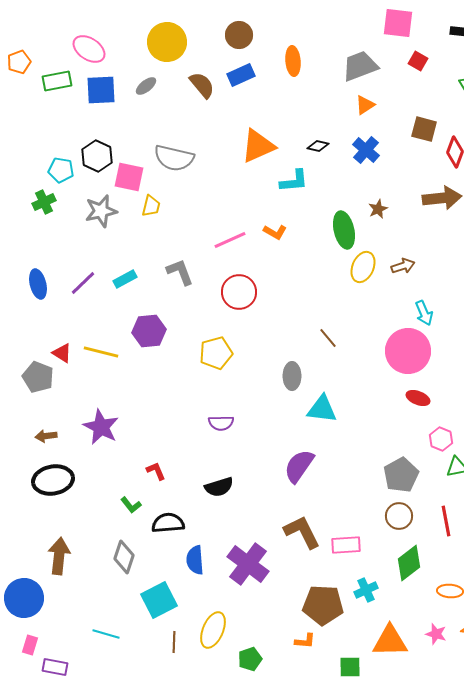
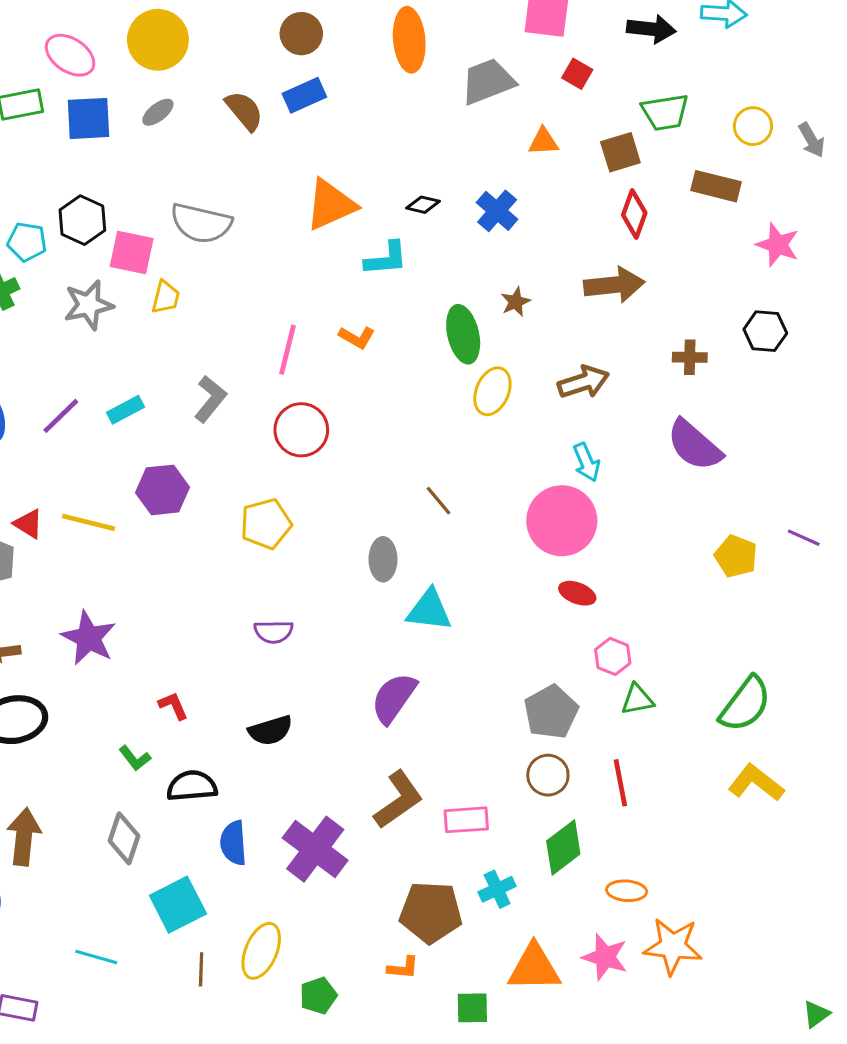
yellow circle: (167, 42) -> (158, 40), moved
orange ellipse: (293, 61) -> (409, 40), moved, size x1.4
orange triangle: (365, 105) -> (543, 142), moved, turned 30
brown square: (424, 129) -> (620, 152), moved, turned -32
pink line: (230, 240) -> (287, 350), turned -52
brown arrow: (403, 266) -> (583, 382), moved, size x1.4
gray L-shape: (180, 272) -> (210, 399), turned 60
brown L-shape: (302, 532) -> (398, 800), turned 81
pink star: (436, 634) -> (605, 957), size x1.4

